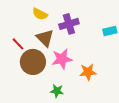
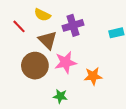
red line: (18, 44) -> (19, 26), moved

